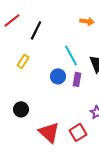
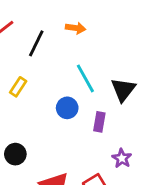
orange arrow: (87, 21) -> (76, 28), moved
purple rectangle: (77, 79) -> (99, 122), moved

